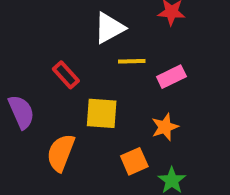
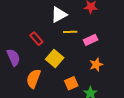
yellow square: (102, 113) -> (55, 58), turned 36
orange star: (165, 127) -> (96, 65), moved

